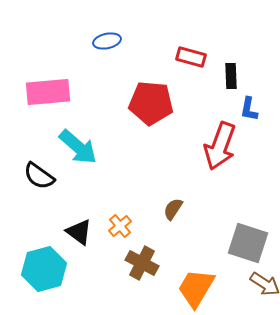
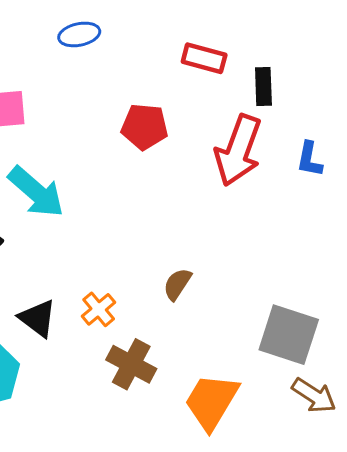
red pentagon: (151, 103) -> (145, 127), size x0.7
blue L-shape: (249, 109) -> (310, 159), moved
red arrow: (220, 146) -> (238, 150), moved

